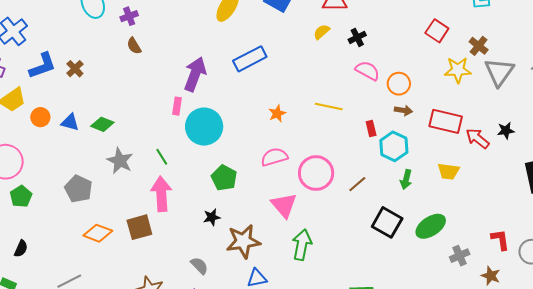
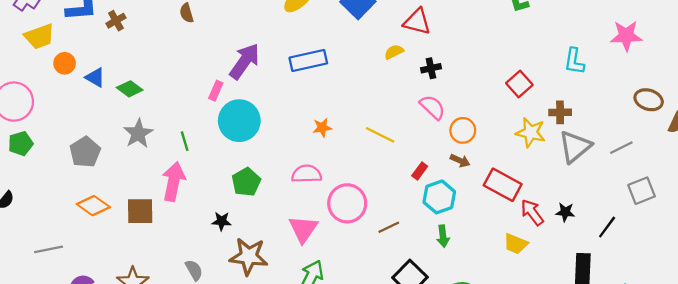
brown cross: (479, 46) -> (560, 112), turned 36
red rectangle: (371, 129) -> (420, 171), turned 35
yellow trapezoid: (448, 171) -> (516, 244), moved
green arrow: (406, 179) -> (443, 236), turned -36

